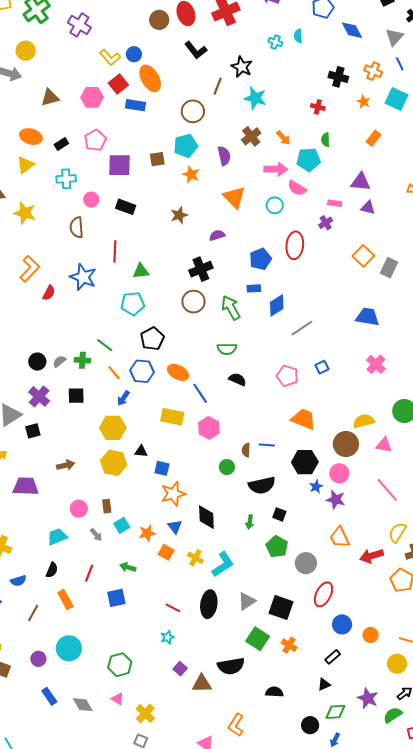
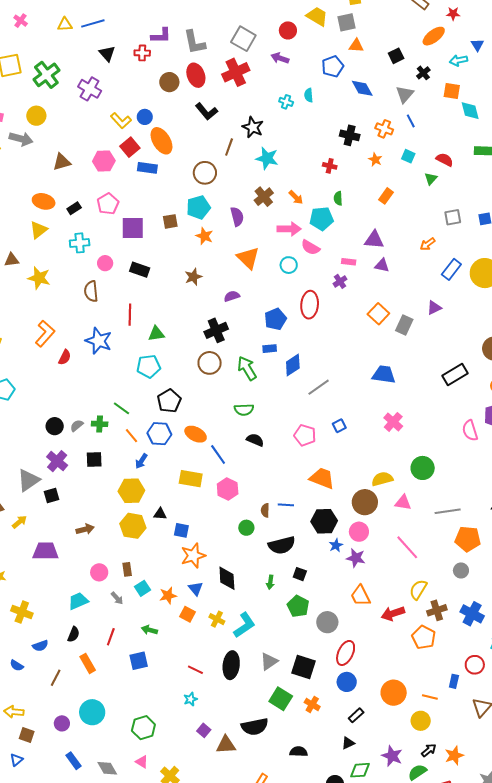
cyan square: (397, 99) -> (408, 156), size x0.6
blue circle: (342, 624) -> (347, 682), moved
orange circle: (371, 635) -> (394, 693), size x1.6

